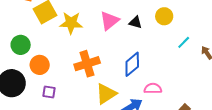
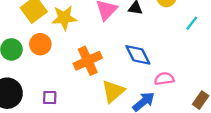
blue diamond: (132, 64) -> (138, 55), turned -70
orange circle: (40, 65) -> (40, 44), moved

